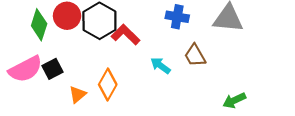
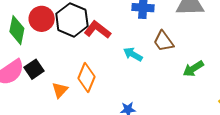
green arrow: (234, 100) -> (193, 69), moved

